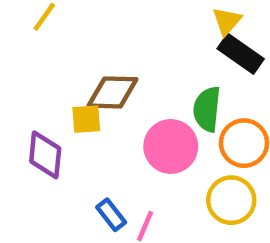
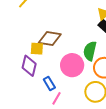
purple diamond: (45, 155) -> (29, 66), moved
blue rectangle: (111, 215) -> (49, 83), moved

